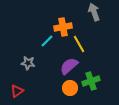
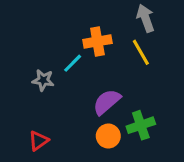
yellow line: (79, 44) -> (141, 52), moved
gray star: (28, 63) -> (43, 80), moved
red triangle: (17, 91) -> (39, 141), moved

